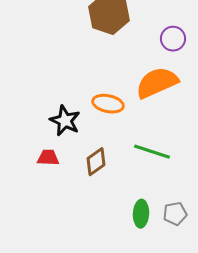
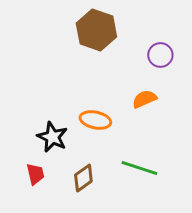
orange semicircle: (157, 83) -> (144, 99), size x0.6
red trapezoid: (48, 158) -> (35, 174), turned 75

